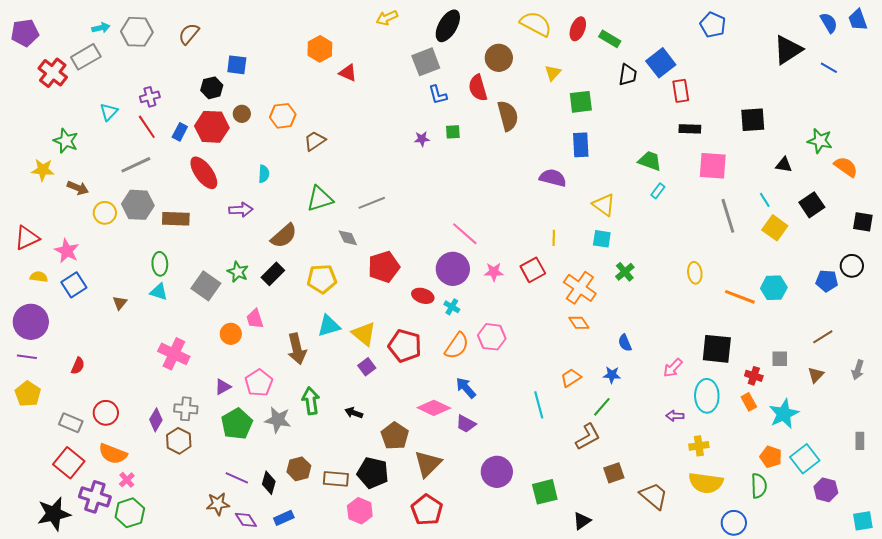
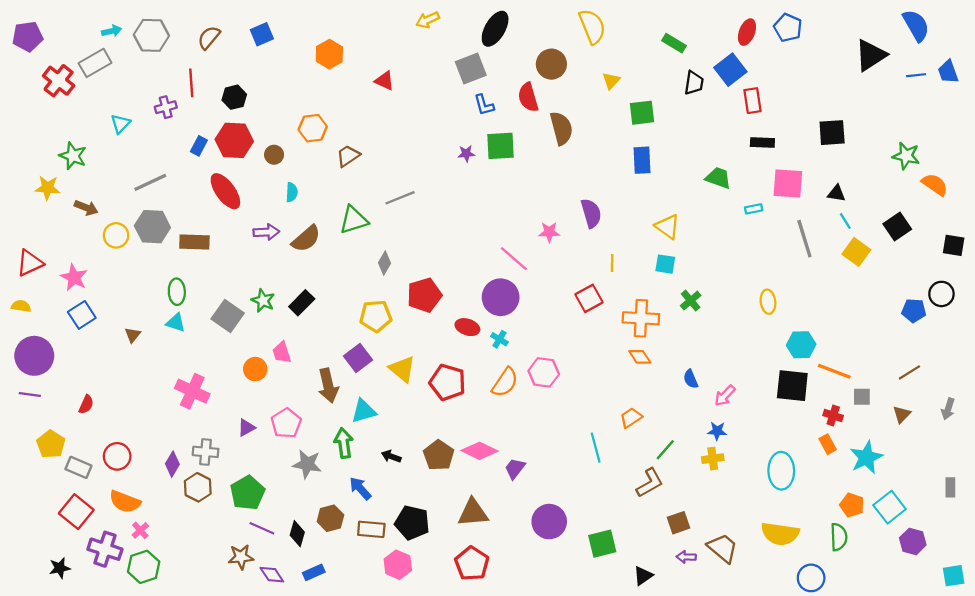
blue trapezoid: (858, 20) -> (948, 72), moved
blue semicircle: (829, 23) -> (916, 25), size x1.4
yellow semicircle: (536, 24) -> (592, 27), turned 40
red ellipse: (578, 29) -> (747, 32), moved
orange hexagon: (320, 49) -> (329, 54), moved
blue square: (237, 65) -> (262, 34), moved, turned -30
blue line: (829, 68) -> (916, 75), turned -36
brown circle: (242, 114) -> (274, 155), moved
red line: (147, 127) -> (191, 83), moved, turned 30
green square: (453, 132) -> (501, 146), size x1.8
black triangle: (784, 165) -> (836, 193), moved
purple semicircle: (553, 178) -> (591, 213), moved, turned 60
cyan rectangle: (658, 191) -> (754, 209), moved, turned 42
gray line: (372, 203) -> (400, 198), moved
brown semicircle: (284, 236) -> (306, 239), moved
gray diamond: (348, 238) -> (385, 263), turned 55
pink star: (494, 272) -> (549, 232), moved
yellow semicircle: (39, 277) -> (21, 306), moved
yellow pentagon: (322, 279) -> (376, 316), moved
orange cross: (580, 288) -> (641, 318), turned -32
cyan hexagon: (774, 288) -> (801, 345), moved
orange line: (740, 297) -> (834, 371), moved
cyan triangle: (329, 326) -> (364, 411), moved
purple square: (367, 367) -> (358, 358), moved, size x1.4
pink arrow: (673, 368) -> (725, 396), moved
blue star: (612, 375) -> (717, 431), moved
blue arrow: (466, 388) -> (360, 488), moved
yellow pentagon: (28, 394) -> (51, 444), moved
cyan ellipse: (707, 396) -> (781, 471), moved
purple arrow: (675, 416) -> (686, 557), moved
green pentagon: (237, 424) -> (248, 493), moved
purple trapezoid: (466, 424) -> (515, 469), turned 100
brown pentagon: (395, 436) -> (439, 455), moved
yellow cross: (699, 446) -> (713, 459), moved
brown triangle: (428, 464) -> (473, 513), turned 40
black star: (54, 514) -> (60, 568), size x0.6

